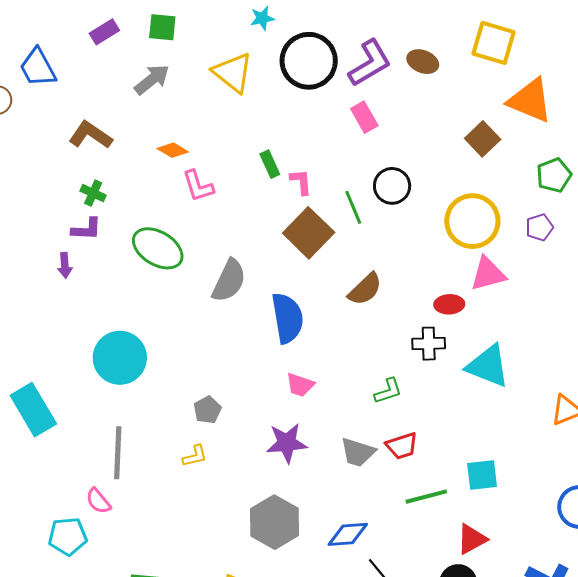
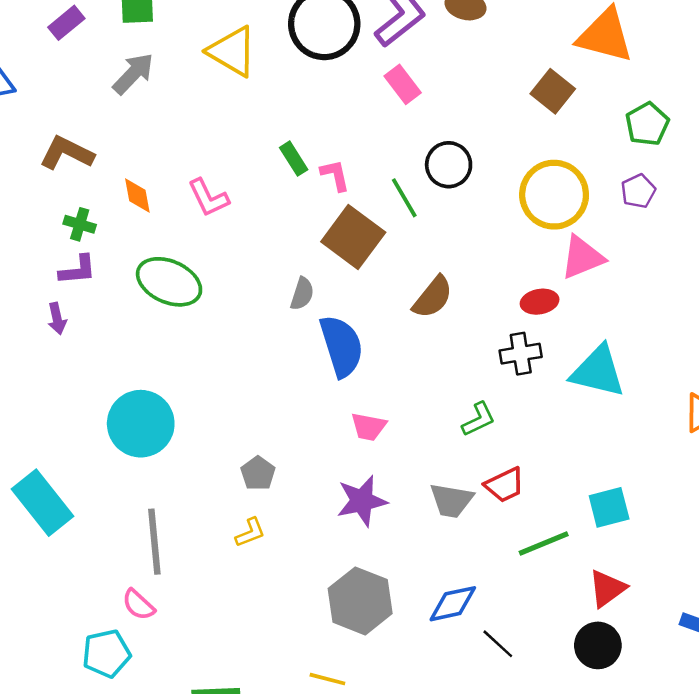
orange diamond: (173, 150) -> (137, 196), moved, turned 56
gray semicircle: (229, 281) -> (302, 294), moved, size x0.6

